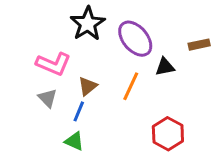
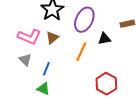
purple ellipse: (135, 39) -> (84, 20), turned 65
brown triangle: (88, 86) -> (52, 38), moved

